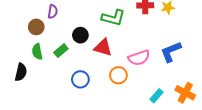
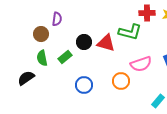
green L-shape: (113, 18) -> (130, 32), moved
red triangle: (103, 47) -> (106, 43), moved
black semicircle: (21, 72) -> (26, 78), turned -138

